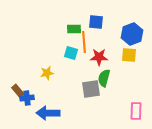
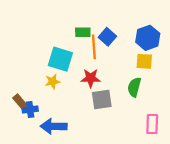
blue square: (96, 22) -> (107, 37), moved, turned 35
cyan square: (71, 53) -> (60, 59), moved, size x1.6
red star: (99, 57) -> (91, 78), moved
green semicircle: (104, 78) -> (134, 87), moved

